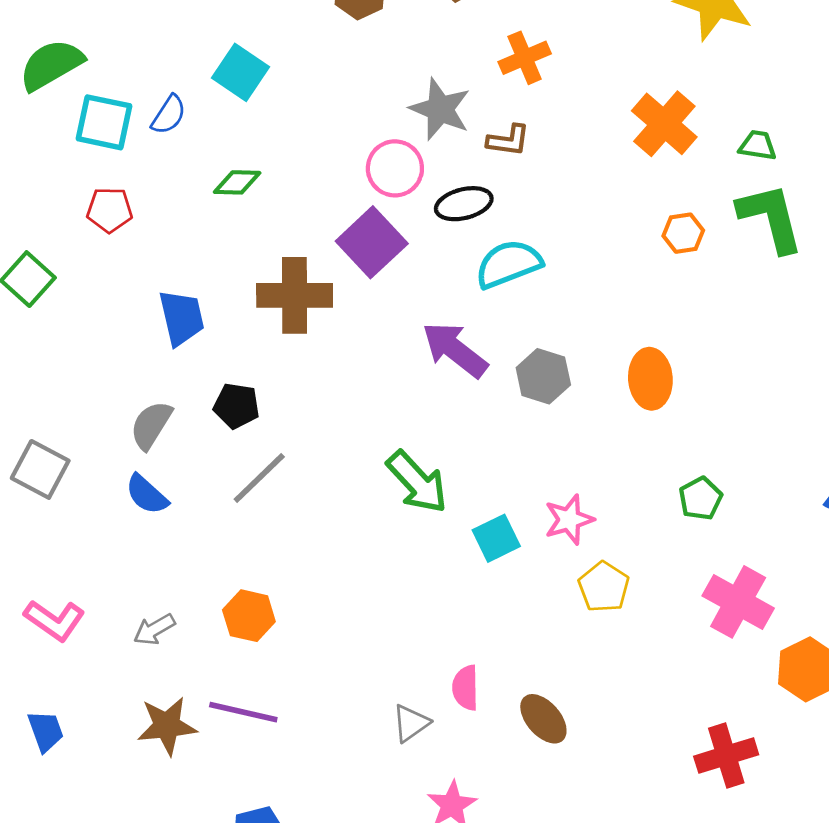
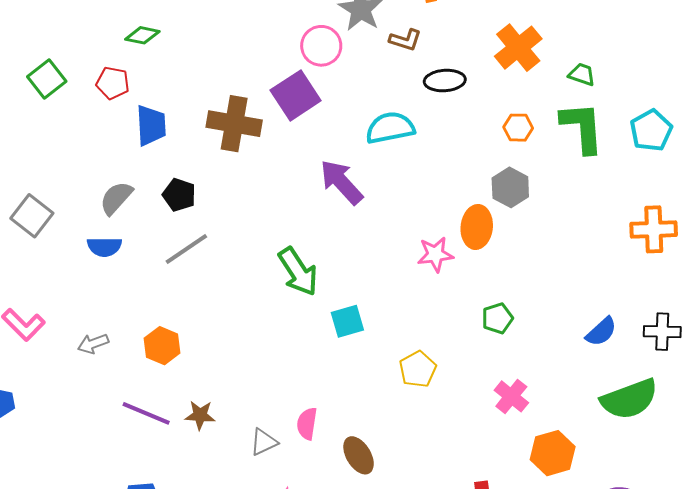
green diamond: (237, 182) -> (142, 35), moved
black ellipse: (464, 204) -> (445, 81), moved
red pentagon: (110, 210) -> (113, 83), moved
gray hexagon: (543, 376) -> (510, 187), moved
blue semicircle: (147, 495) -> (104, 247), turned -52
pink star: (569, 520) -> (435, 254), moved
pink cross: (738, 602) -> (511, 396), size x0.7
brown star: (167, 726) -> (200, 415), moved, size x0.7

